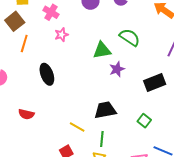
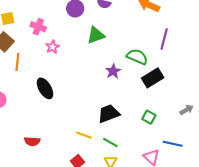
green semicircle: (130, 37) -> (137, 57), moved
green triangle: (102, 50) -> (96, 35), moved
red semicircle: (26, 114) -> (32, 141), moved
green line: (102, 139) -> (110, 143), turned -56

